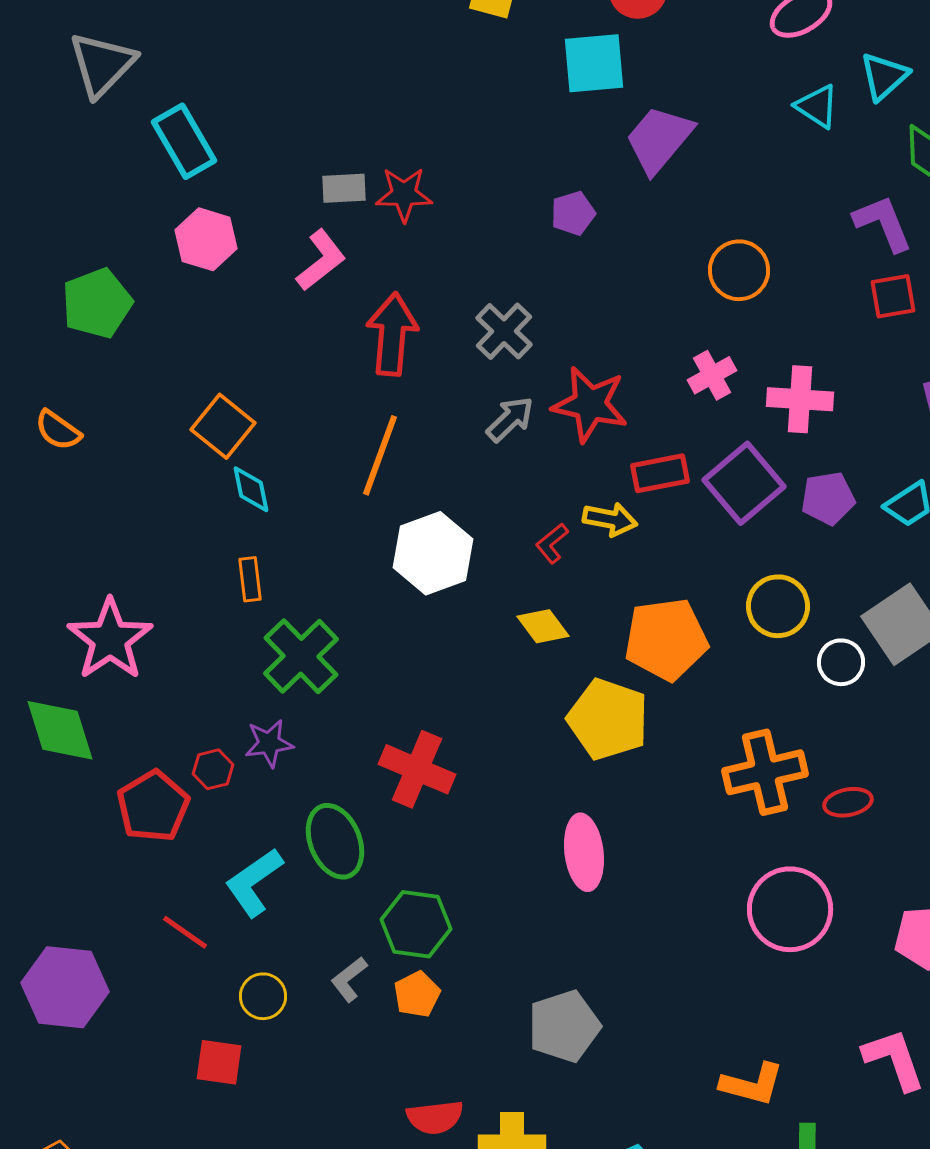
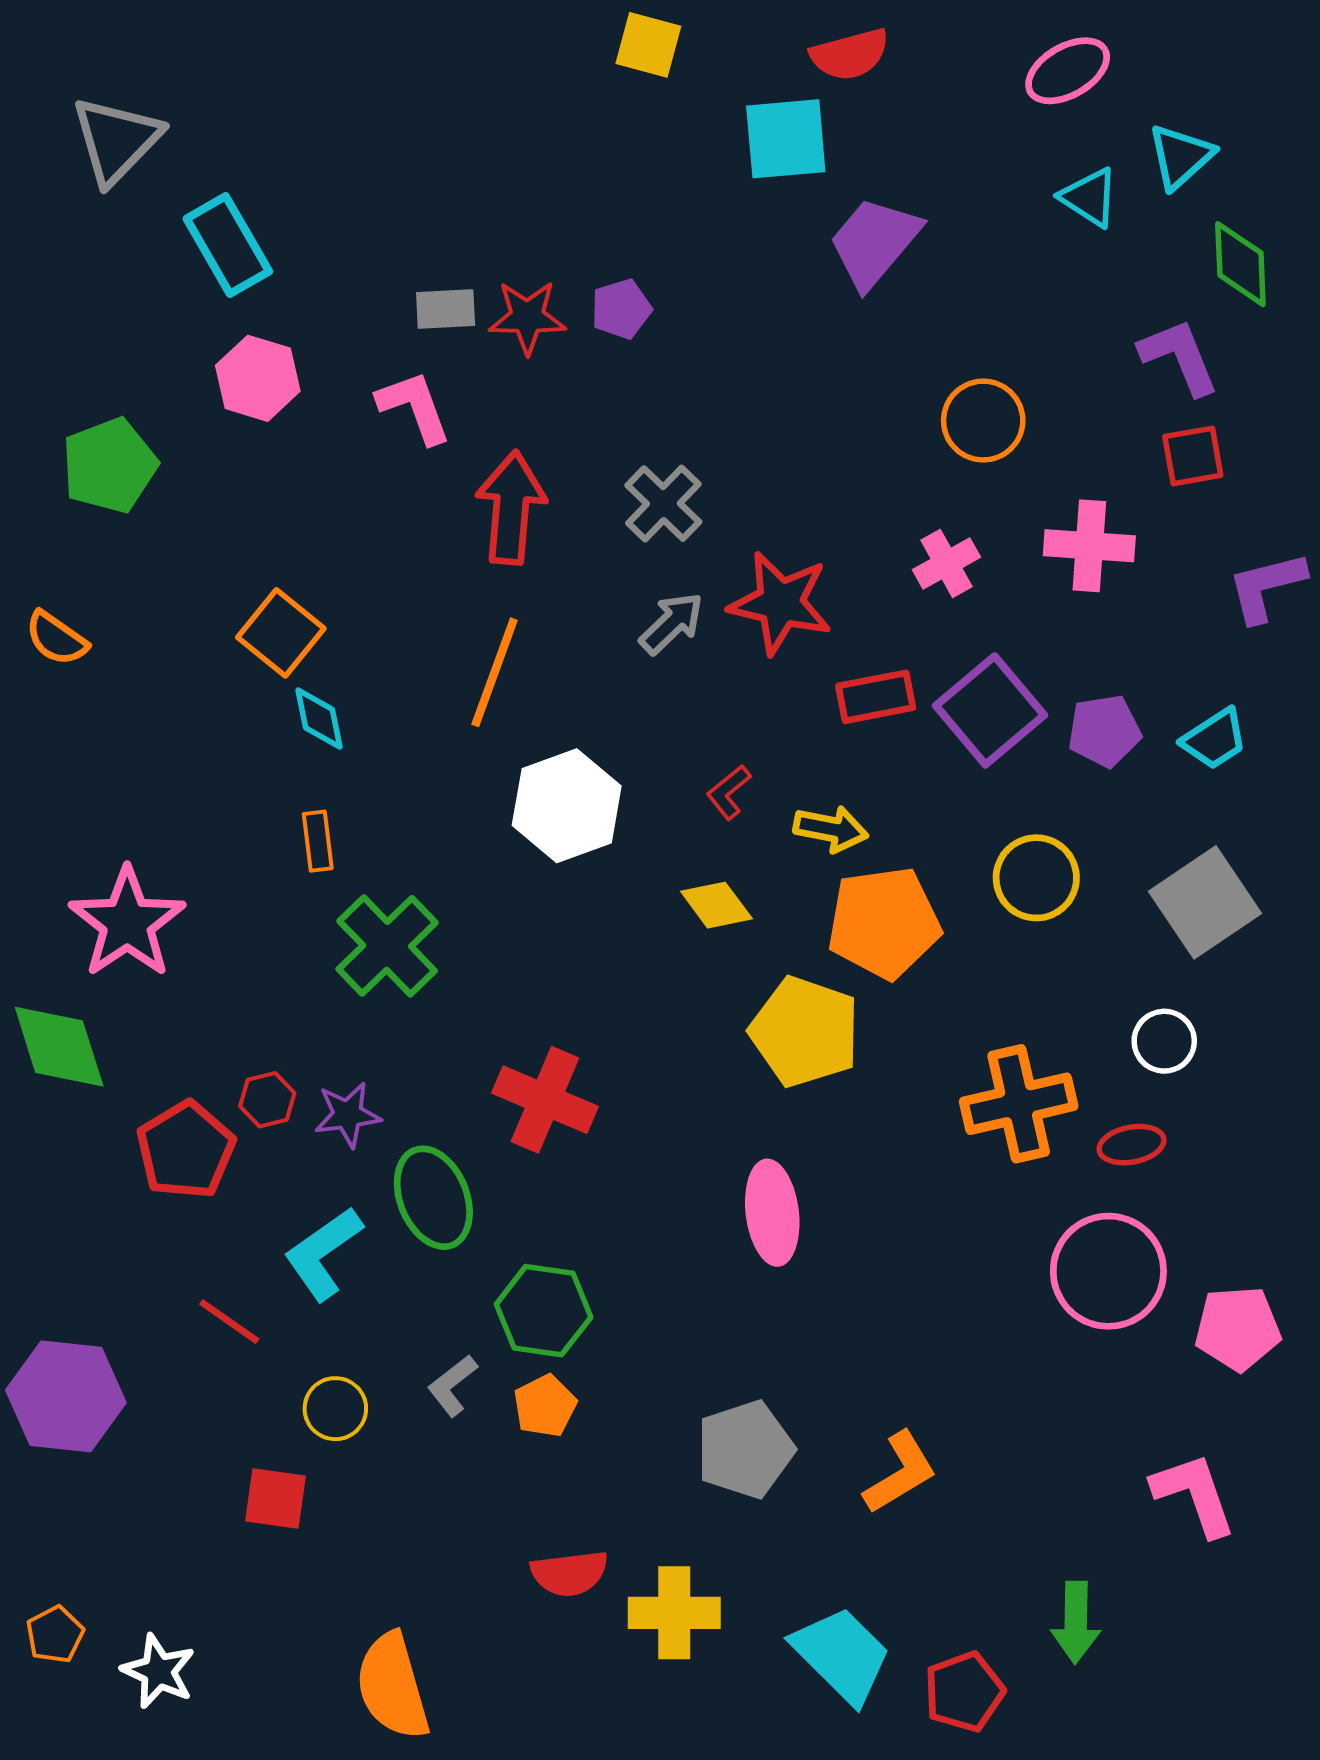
purple pentagon: (573, 213) -> (621, 309), moved
pink L-shape: (321, 260) -> (414, 407), turned -72
pink cross: (800, 399) -> (1089, 546), moved
yellow arrow: (610, 519) -> (831, 829), moved
white circle: (841, 662) -> (1164, 1041), moved
purple star: (269, 743) -> (348, 1115), moved
pink circle: (790, 909) -> (1108, 1271), moved
orange L-shape: (752, 1084) -> (900, 1473), moved, turned -46

